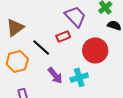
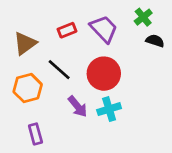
red rectangle: (63, 36) -> (67, 30), moved
red circle: (95, 50) -> (104, 74), moved

